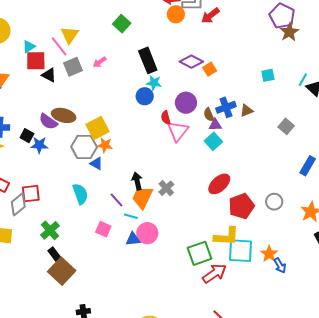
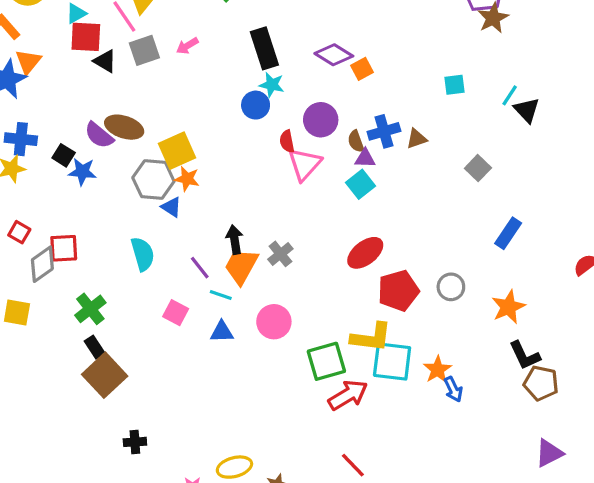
pink circle: (147, 233) -> (274, 322), moved

